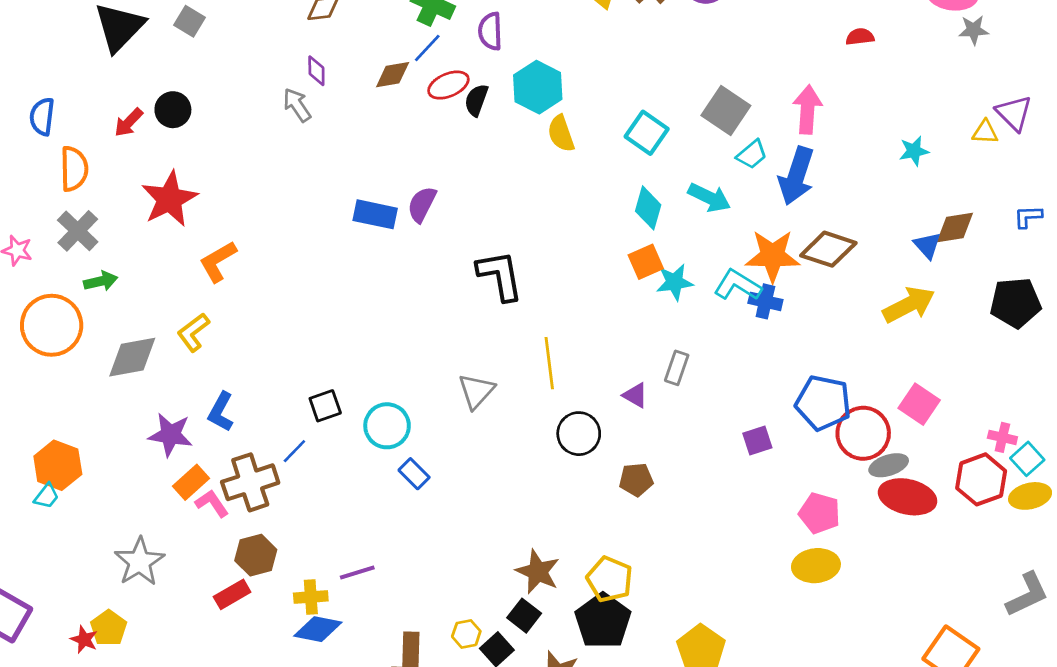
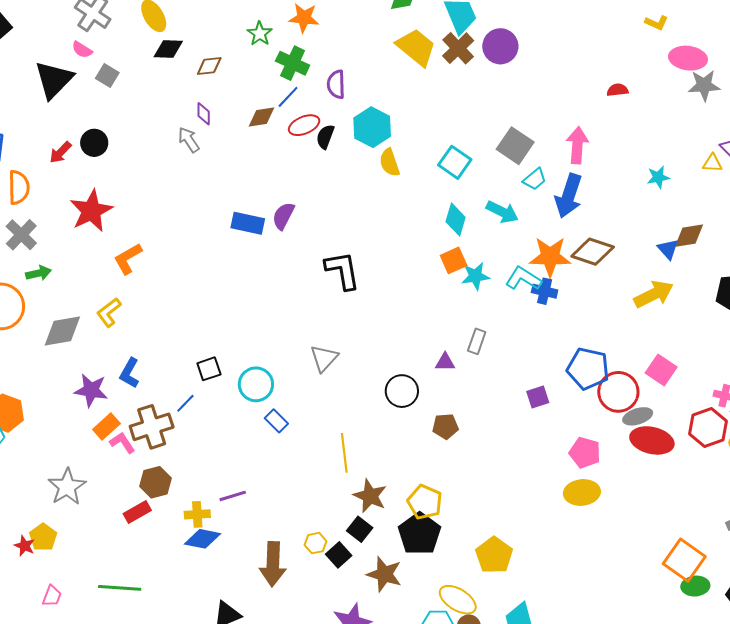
gray star: (974, 30) -> (704, 85), size x1.4
yellow line: (549, 363) -> (344, 453), moved
purple triangle: (635, 395) -> (445, 362), turned -30

